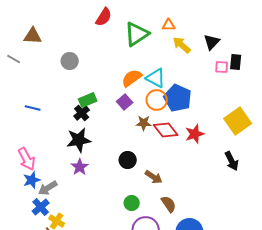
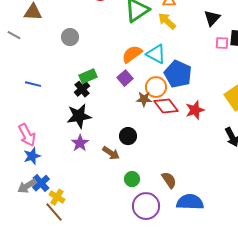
yellow arrow: (182, 45) -> (167, 21), moved
orange circle: (157, 100) -> (156, 87), moved
brown arrow: (154, 177) -> (111, 153), moved
gray arrow: (48, 188) -> (27, 186), moved

